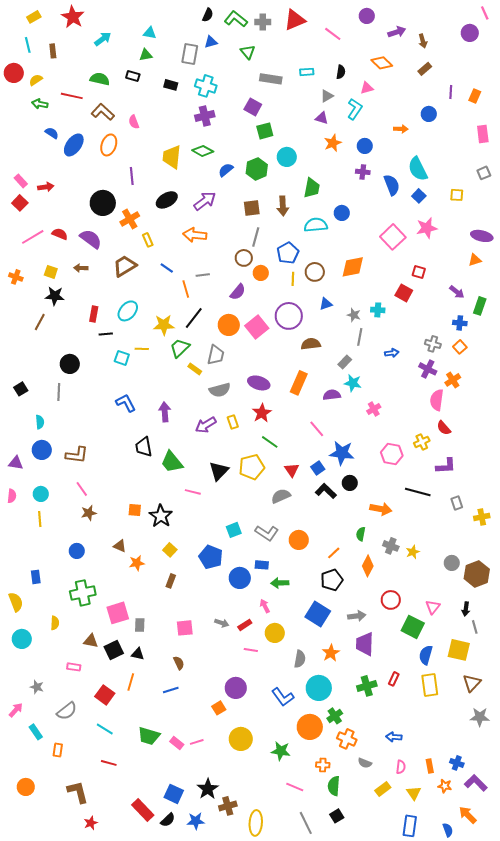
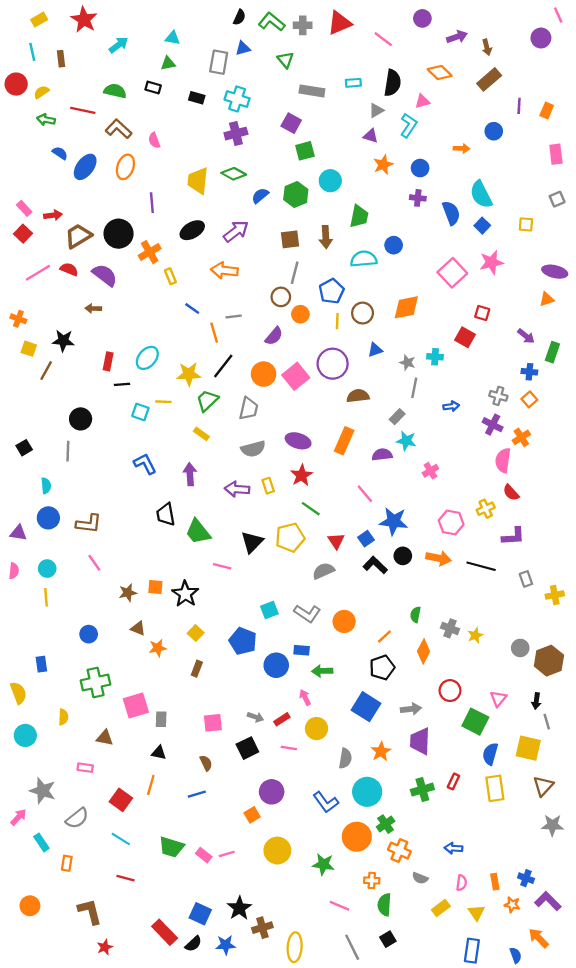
brown rectangle: (425, 69) -> (489, 79), size x1.5
black semicircle: (341, 72) -> (392, 83), size x1.6
brown trapezoid: (125, 266) -> (78, 236), moved
yellow square: (51, 272) -> (29, 349), moved
yellow rectangle: (195, 369) -> (201, 434), moved
purple arrow: (206, 425) -> (237, 489), turned 35
orange arrow: (381, 509) -> (438, 558), moved
brown star: (89, 513) -> (128, 593), moved
black square: (114, 650) -> (247, 748), moved
gray star: (37, 687) -> (43, 791), size x1.6

